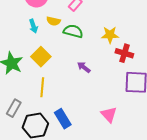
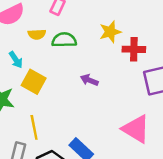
cyan arrow: (33, 26) -> (16, 60), moved
yellow line: (42, 87) -> (34, 127), moved
pink triangle: (109, 115) -> (136, 129), size x1.4

